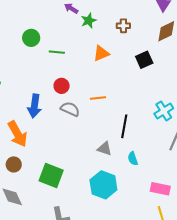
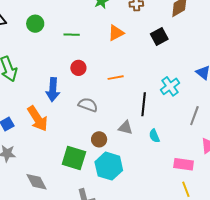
green circle: (31, 38) -> (35, 24), moved
gray semicircle: (70, 109) -> (88, 105), moved
cyan cross: (164, 111) -> (170, 86), moved
brown circle: (14, 164) -> (99, 139), moved
cyan hexagon: (103, 185) -> (109, 166), moved

